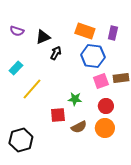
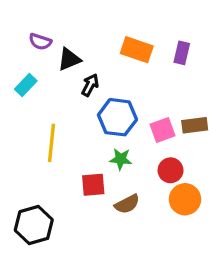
purple semicircle: (17, 31) -> (40, 42), moved
blue hexagon: (93, 56) -> (117, 117), moved
cyan rectangle: (16, 68) -> (26, 85), moved
yellow line: (32, 89) -> (51, 143), turned -35
orange circle: (105, 128) -> (185, 199), moved

